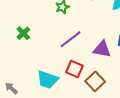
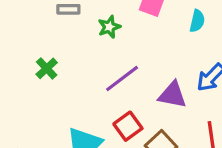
red square: (74, 69) -> (128, 126), turned 30

